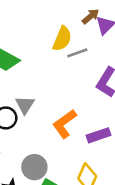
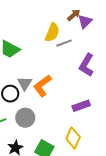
orange L-shape: (64, 124) -> (42, 86), moved
gray circle: (34, 167) -> (25, 118), moved

